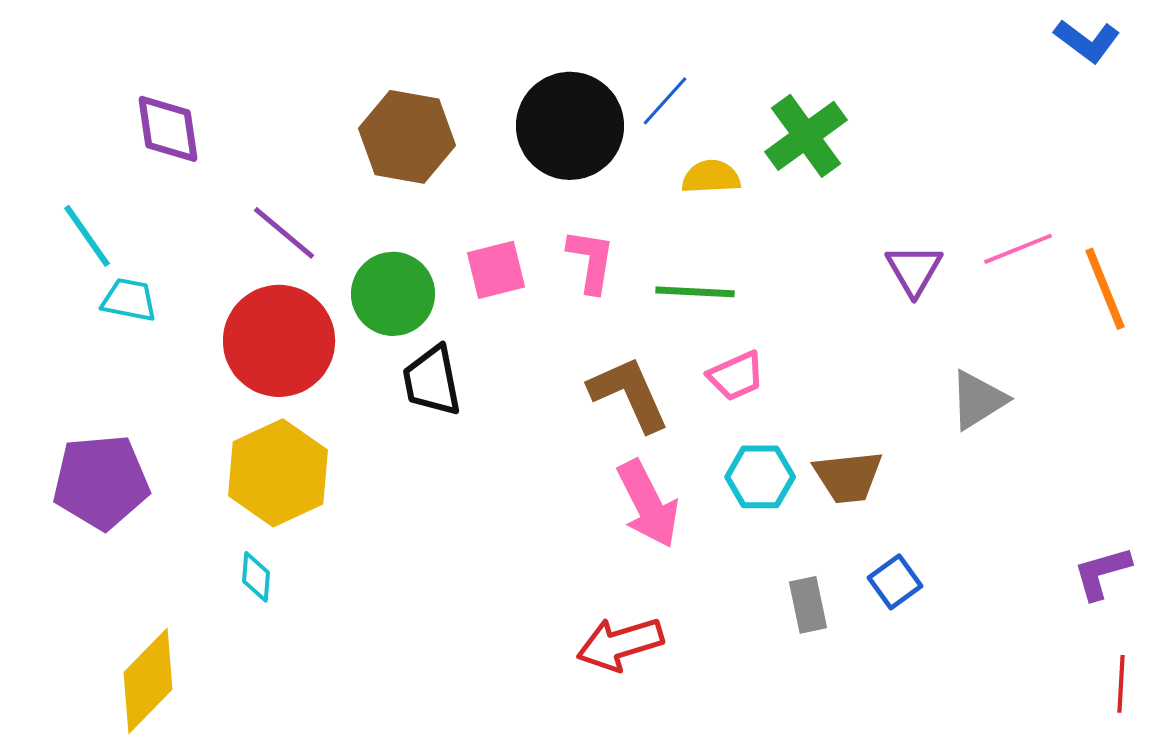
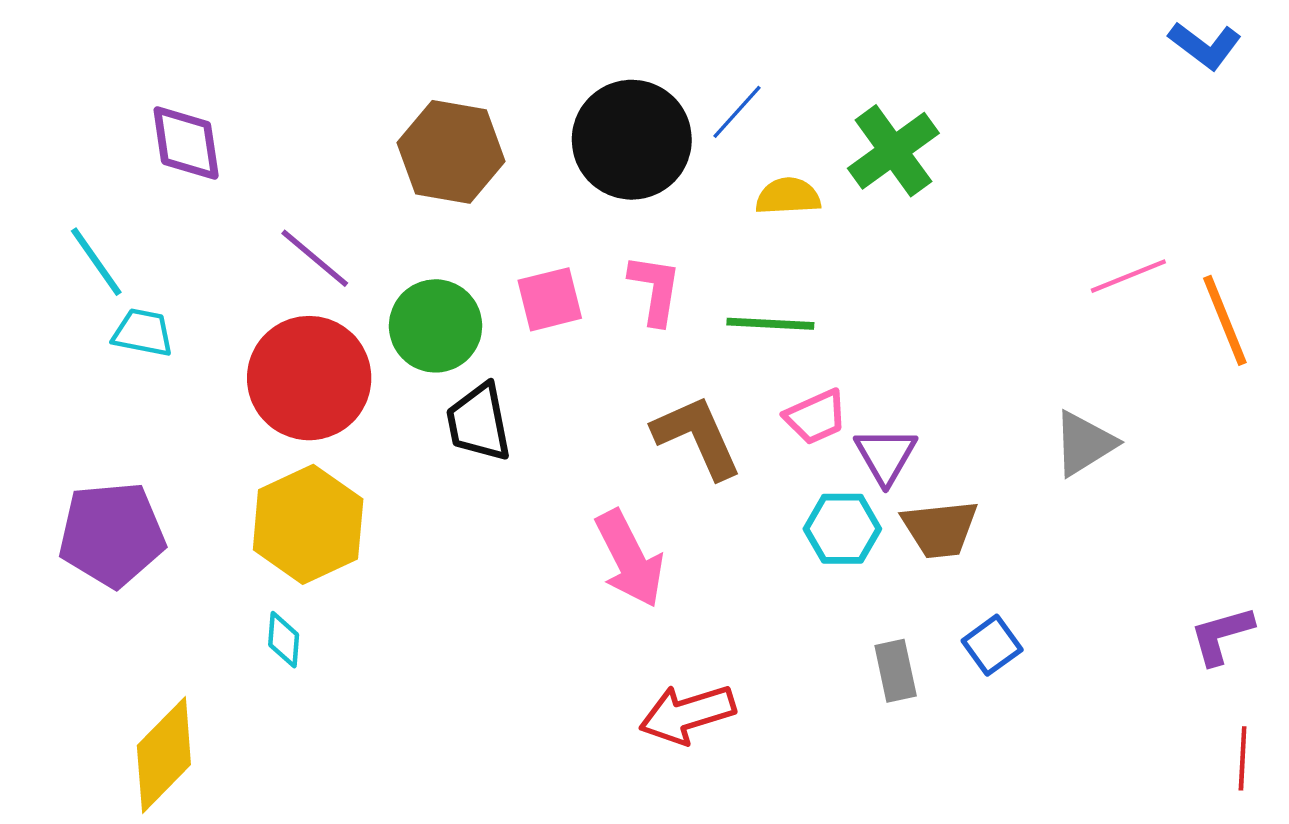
purple triangle: (914, 270) -> (886, 456), moved
pink arrow: (648, 504) -> (630, 559), moved

